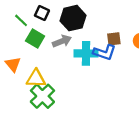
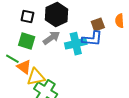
green line: (21, 20) -> (12, 59), moved
orange triangle: (13, 64) -> (24, 67), moved

